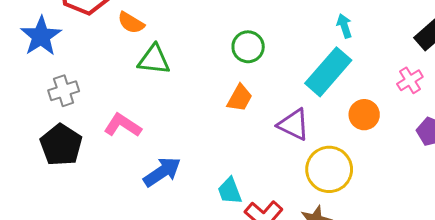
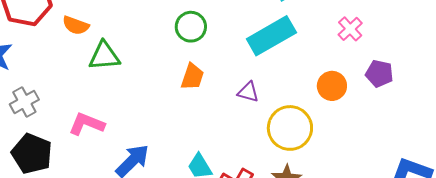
cyan rectangle: (328, 72) -> (271, 36), turned 30
orange circle: (364, 115) -> (332, 86), moved
purple triangle: (294, 125) -> (248, 92), size x0.7

